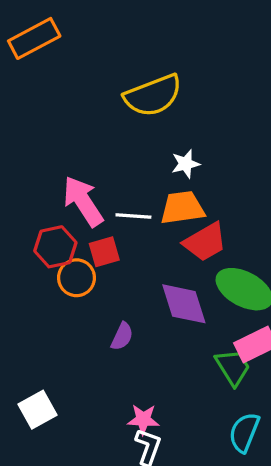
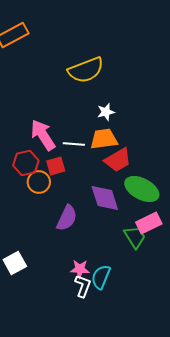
purple semicircle: (122, 336) -> (67, 218), size x1.5
cyan semicircle: (244, 432) -> (101, 277), moved

